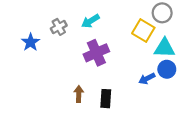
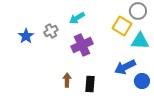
gray cross: (59, 27) -> (51, 31), moved
blue circle: (167, 69) -> (142, 81), moved
blue arrow: (147, 79) -> (125, 67), size x1.5

